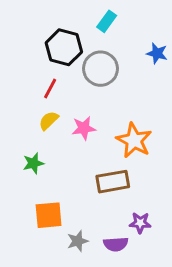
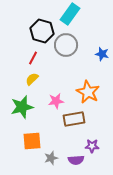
cyan rectangle: (107, 21) -> (70, 14), size x1.5
blue star: (157, 53) -> (102, 54), moved
pink star: (84, 128) -> (56, 101), moved
green star: (33, 163) -> (22, 107), size x1.6

